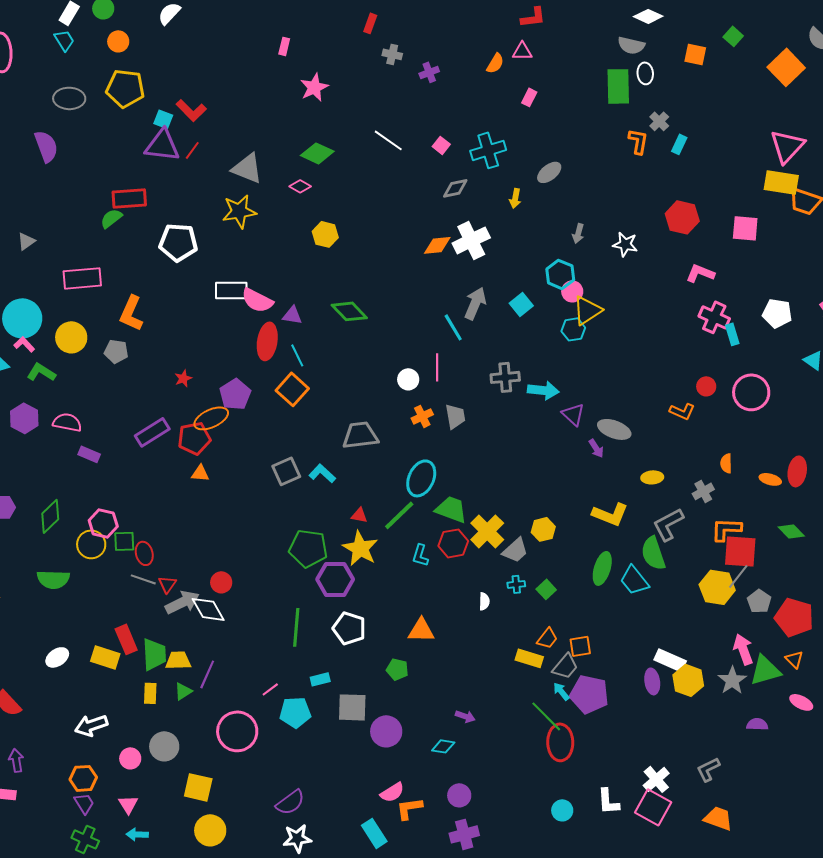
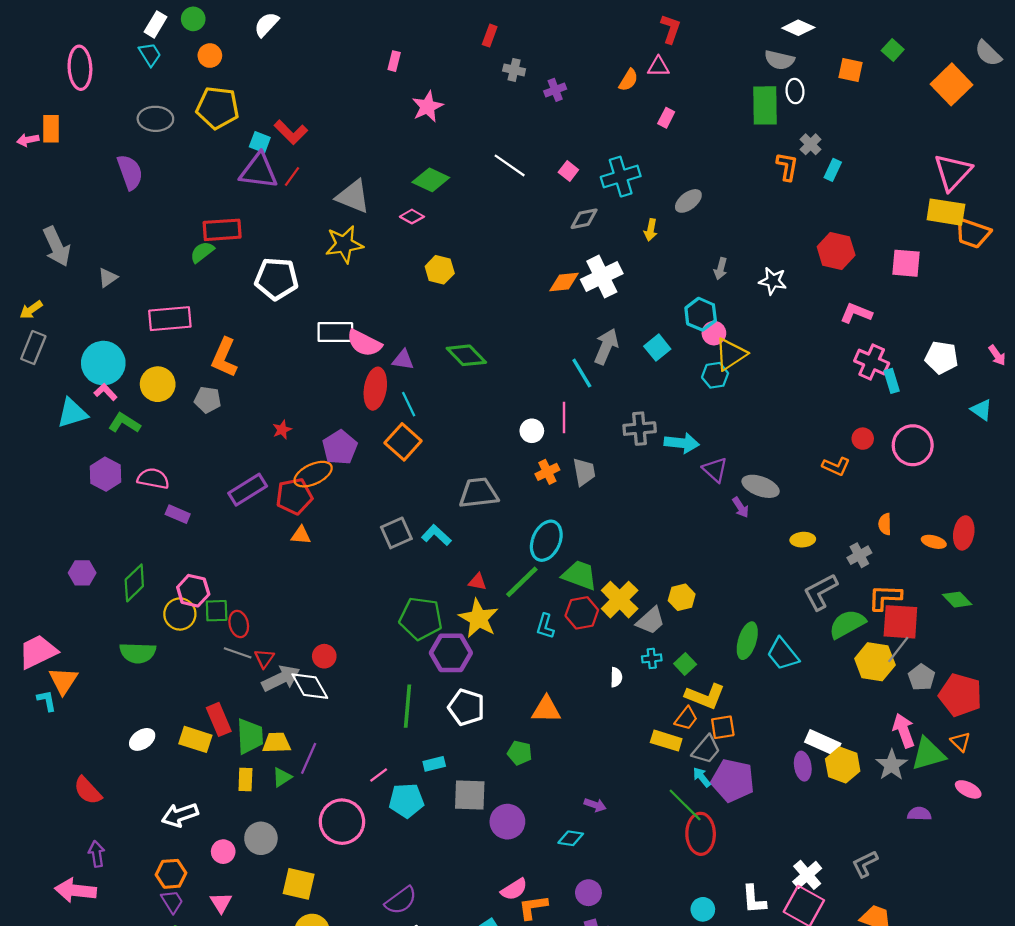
red L-shape: (533, 17) -> (671, 29), turned -64
yellow L-shape: (610, 514) -> (705, 696), moved
green semicircle: (653, 553) -> (847, 624), moved, turned 80

